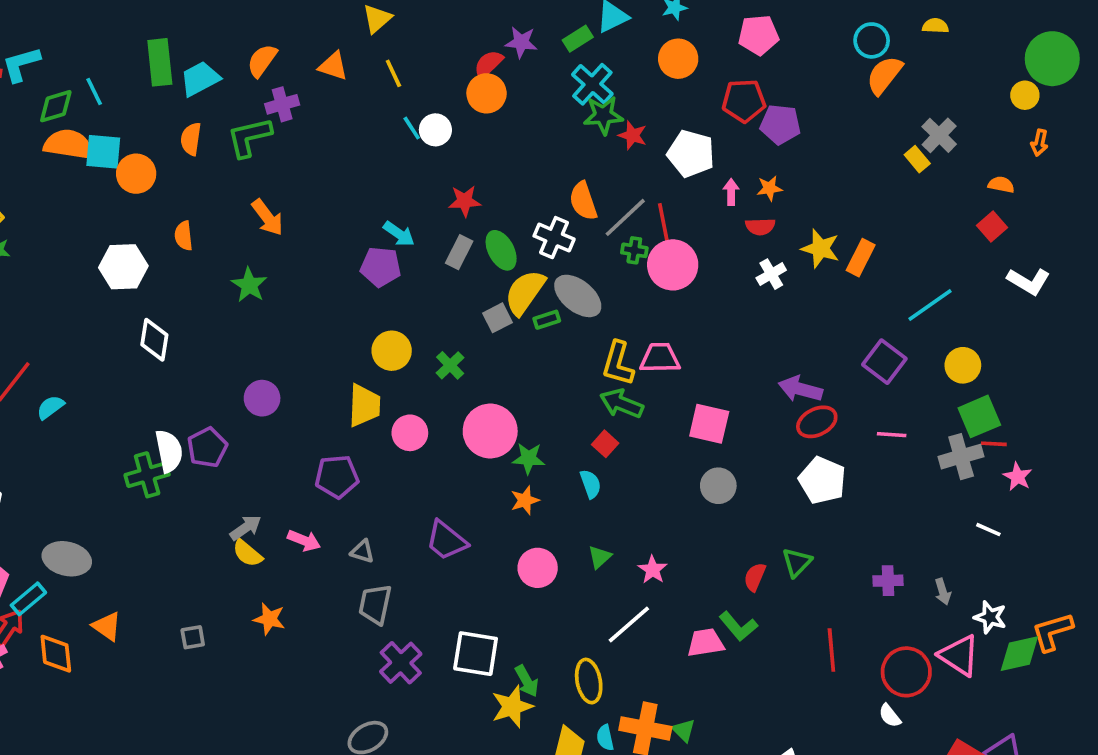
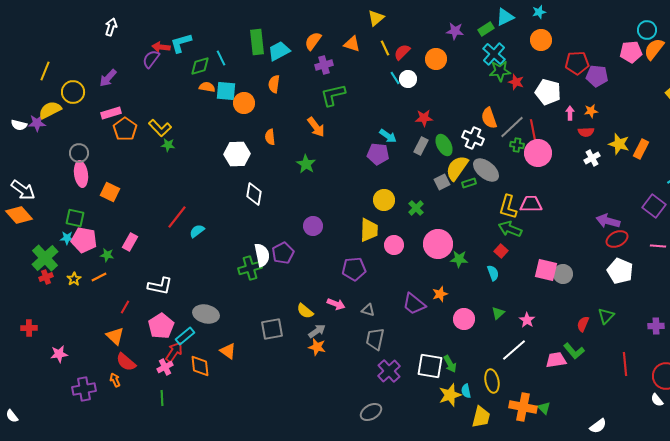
pink pentagon: (758, 35) -> (631, 52), moved
red semicircle: (488, 64) -> (402, 52), moved
green L-shape: (249, 137) -> (333, 95), moved
orange semicircle: (69, 144) -> (207, 87), size x0.6
pink square: (709, 424) -> (546, 270), moved
orange star: (525, 500) -> (440, 294), moved
gray arrow: (246, 528) -> (317, 331), moved
gray square: (193, 637) -> (272, 329), moved, size x1.6
green arrow: (527, 681) -> (450, 364), moved
cyan semicircle: (605, 738) -> (466, 391), moved

